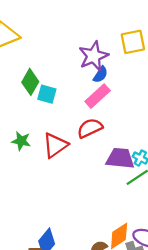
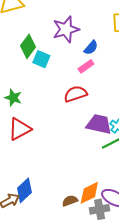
purple star: (94, 56) -> (66, 29), moved
pink rectangle: (98, 96) -> (86, 66), size x0.7
red triangle: (55, 145) -> (20, 129), moved

